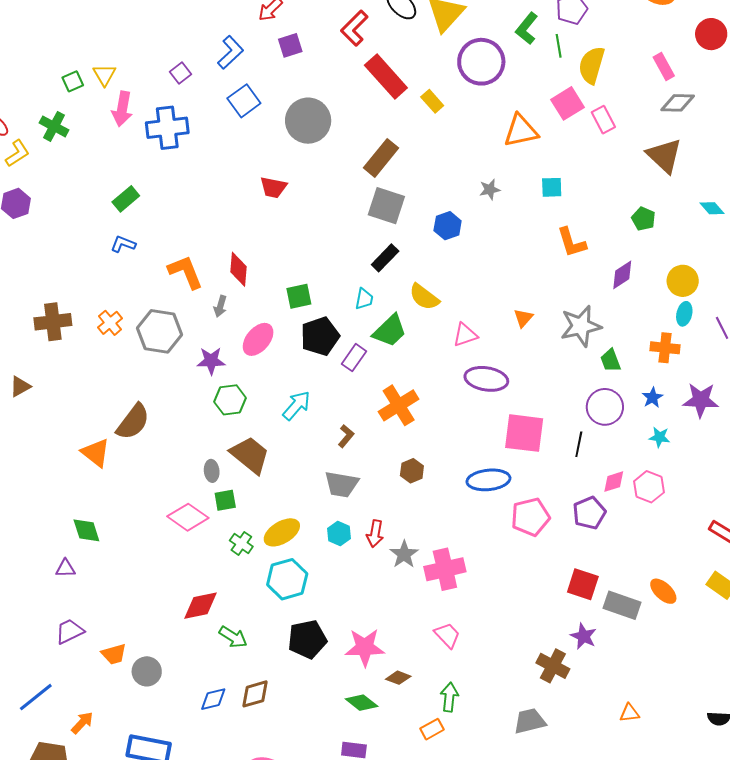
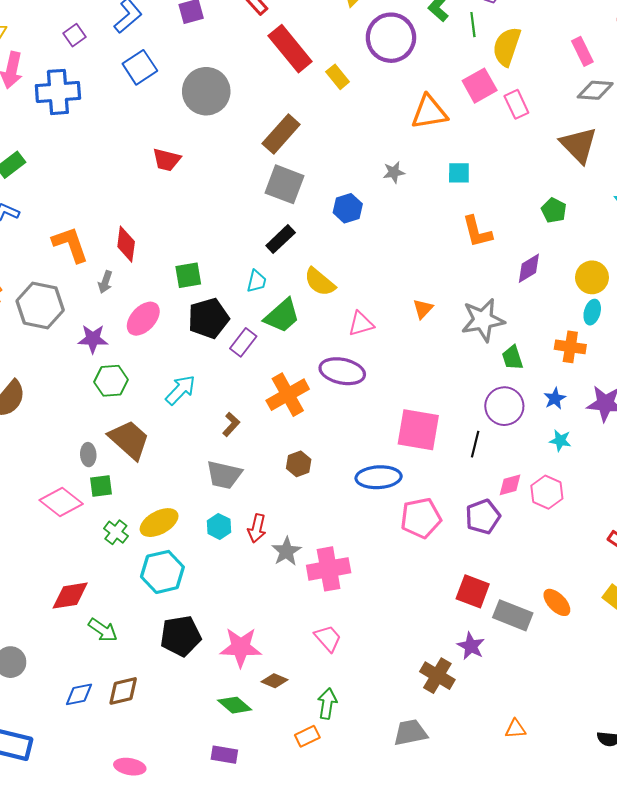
purple ellipse: (486, 379) -> (342, 371), moved

